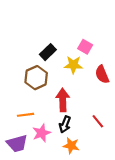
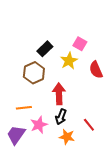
yellow star: (73, 65) -> (69, 61), turned -30
red line: (98, 121) -> (89, 125), moved
purple trapezoid: (17, 144) -> (16, 135), turned 140

